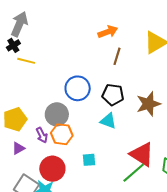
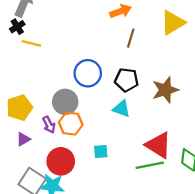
green line: (134, 173) -> (150, 165), turned 30

